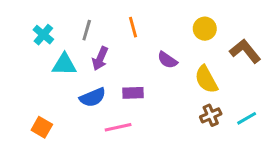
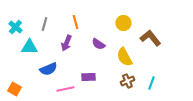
purple arrow: (100, 59) -> (66, 43), moved
purple rectangle: (133, 93) -> (88, 77), moved
cyan line: (247, 118) -> (151, 83), turned -40

